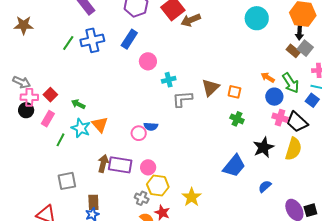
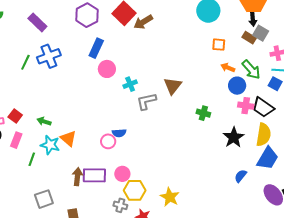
blue rectangle: (129, 39) -> (96, 48), moved
orange square: (234, 92) -> (219, 45), moved
blue trapezoid: (234, 166) -> (268, 158), moved

